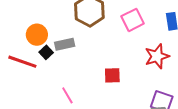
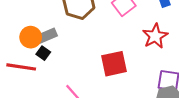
gray rectangle: (65, 44) -> (47, 36), moved
red square: (112, 75) -> (114, 64), size x1.5

